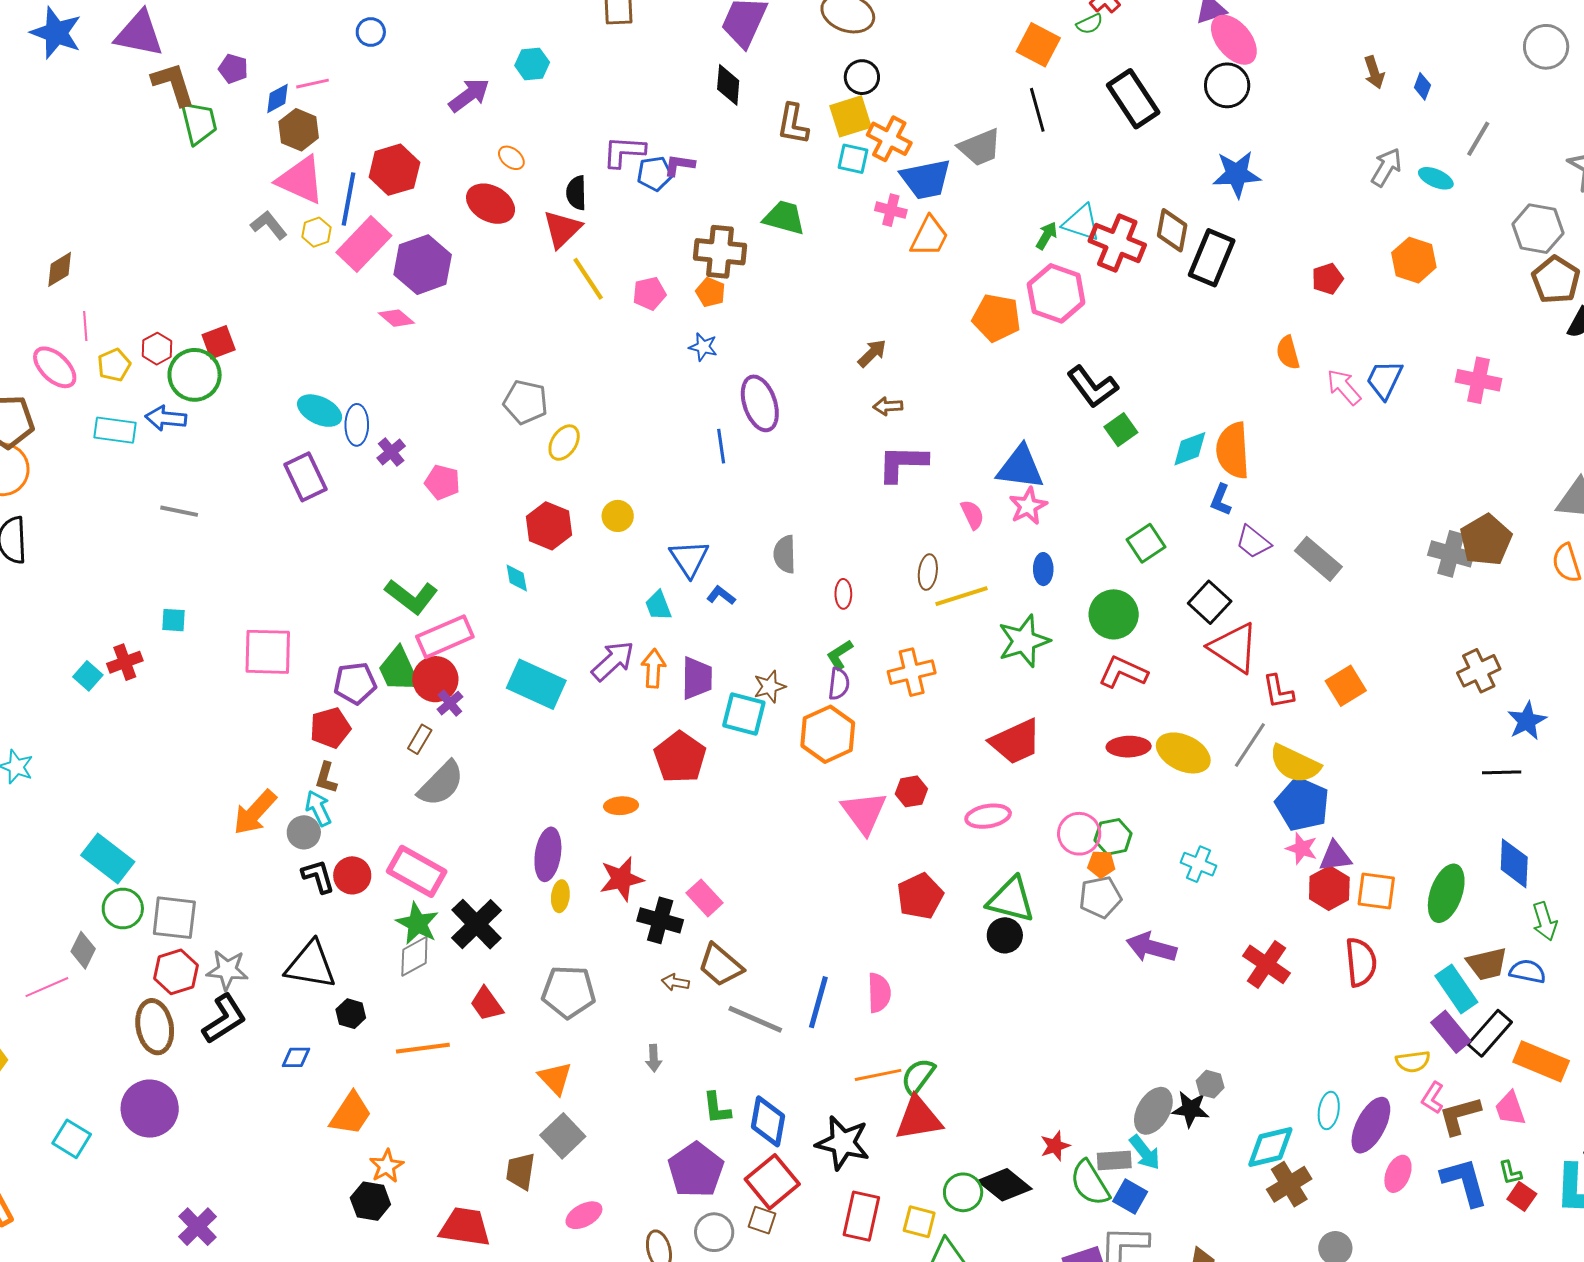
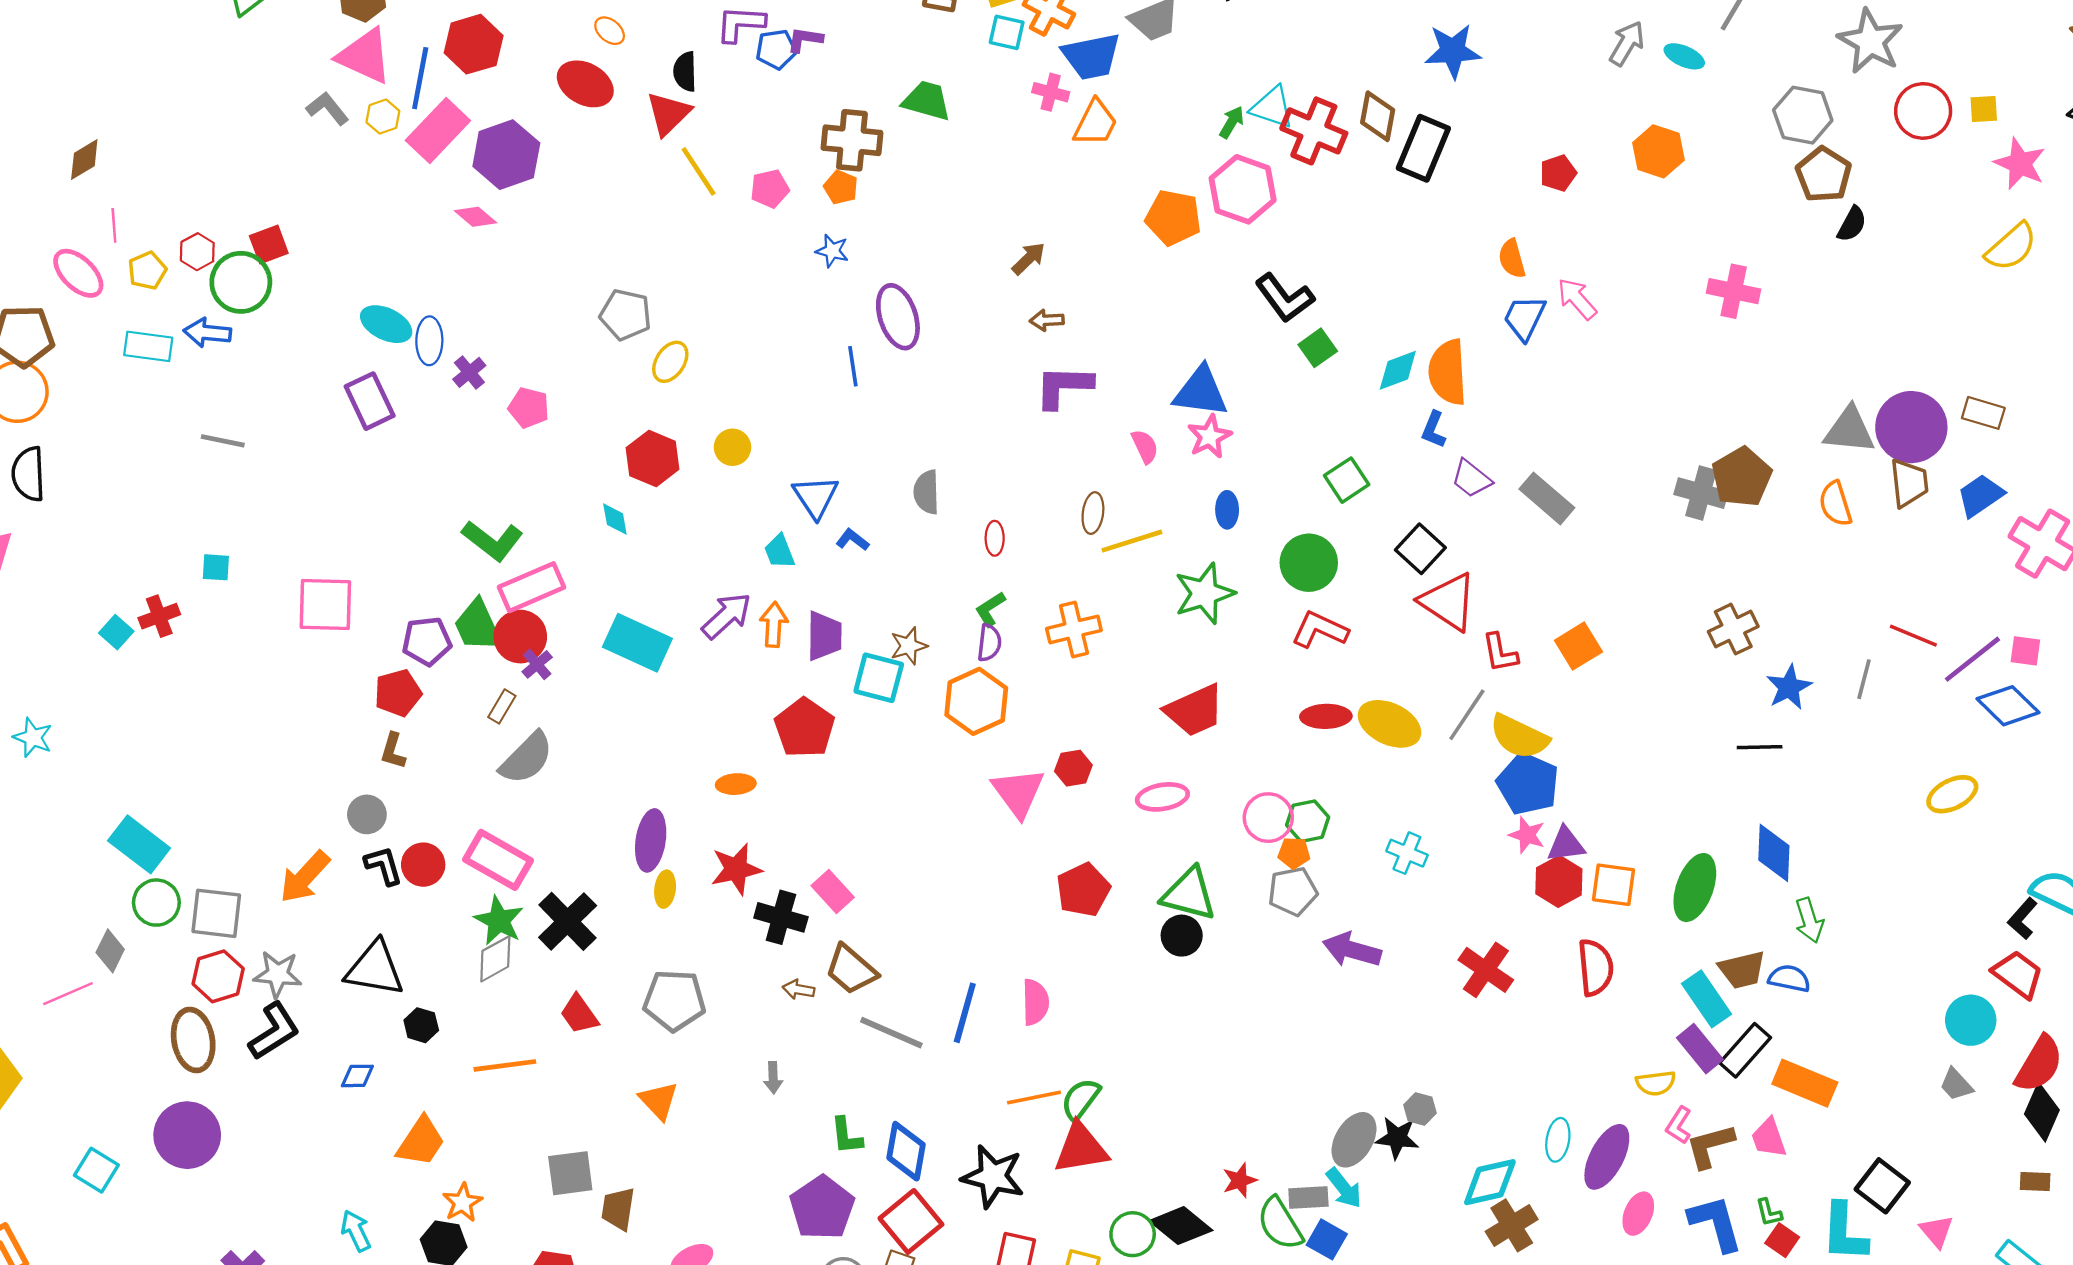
blue trapezoid: (1384, 380) -> (1525, 318), moved
cyan arrow: (318, 808) -> (356, 1231), moved
orange arrow: (255, 812) -> (305, 877), moved
gray square: (563, 1136) -> (570, 1173), moved, turned 36

